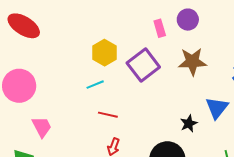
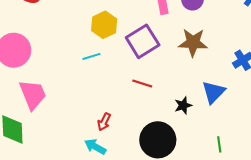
red line: (108, 115) -> (142, 84), moved
pink trapezoid: (42, 127) -> (33, 95), size x1.4

